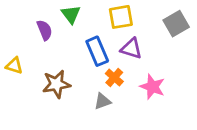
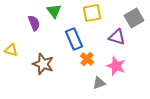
purple triangle: (131, 49) -> (117, 37), moved
brown star: (56, 84) -> (43, 64), turned 30
gray triangle: (102, 101) -> (99, 83), moved

